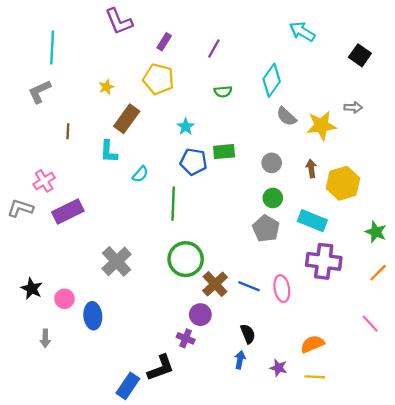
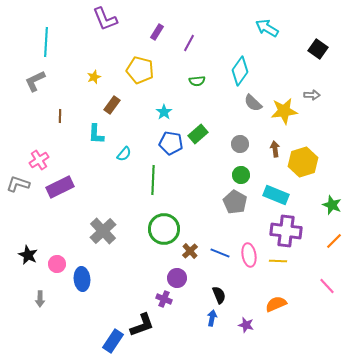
purple rectangle: (164, 42) -> (157, 32), moved
brown rectangle: (127, 119) -> (112, 105), size x0.7
green rectangle: (224, 152) -> (198, 134), turned -36
brown cross: (215, 284) -> (190, 251), size x0.7
yellow line: (315, 377) -> (278, 261), moved

